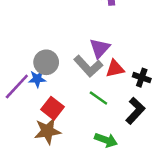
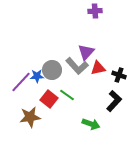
gray circle: (46, 62) -> (52, 70), moved
green line: (98, 98) -> (67, 95), moved
brown star: (47, 131) -> (30, 117), moved

